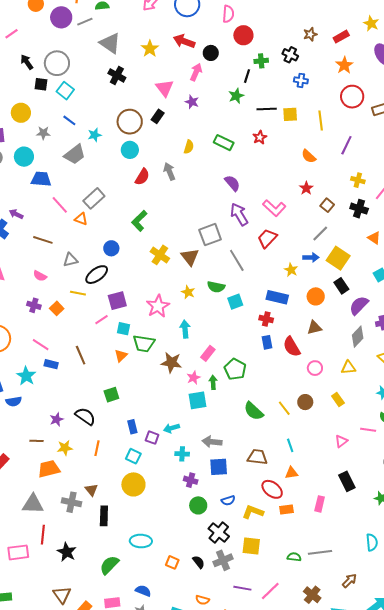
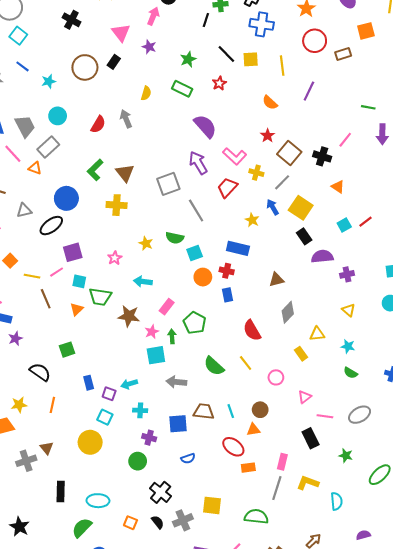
blue cross: (301, 80) -> (262, 24), size x1.6
green star: (236, 96) -> (188, 59), moved
black line: (267, 109) -> (226, 54), turned 48
cyan circle: (130, 150) -> (58, 116), moved
gray trapezoid: (75, 154) -> (25, 126), moved, turned -80
yellow cross: (358, 180) -> (256, 173), moved
purple semicircle: (232, 183) -> (205, 126), moved, size x1.4
brown square: (327, 205) -> (289, 153), size x1.6
blue circle: (111, 248) -> (66, 198), size x1.5
yellow cross: (160, 255) -> (117, 205), turned -30
brown triangle: (190, 257) -> (125, 173), moved
blue arrow: (311, 257) -> (273, 207), turned -119
yellow line: (78, 293) -> (32, 276), moved
orange circle: (316, 296) -> (203, 277), moved
purple semicircle: (359, 305) -> (322, 256), turned 40
pink star: (158, 306) -> (115, 258), size x0.6
cyan arrow: (185, 329) -> (143, 282), turned -78
gray diamond: (358, 337) -> (288, 312), moved
red semicircle: (292, 347) -> (252, 330), moved
brown line: (81, 355) -> (46, 299), moved
pink circle: (315, 368) -> (276, 377), moved
yellow triangle: (348, 368) -> (317, 334), moved
brown circle: (305, 402) -> (260, 410), moved
purple star: (57, 419) -> (15, 339), moved
pink line: (368, 430) -> (325, 416), moved
gray arrow: (212, 442) -> (176, 382), moved
cyan line: (290, 445) -> (231, 411), moved
cyan square: (133, 456) -> (105, 417), moved
brown trapezoid: (257, 457) -> (204, 412), moved
gray cross: (71, 502) -> (26, 461), turned -30
green circle: (198, 505) -> (138, 461), moved
yellow L-shape: (253, 512) -> (308, 483), moved
black rectangle: (104, 516) -> (61, 491), moved
black cross: (219, 532) -> (161, 492), moved
black star: (67, 552) -> (19, 527), moved
gray line: (320, 552) -> (277, 488), moved, turned -65
green semicircle: (294, 557) -> (256, 517), size x1.6
green semicircle: (109, 565) -> (82, 528), moved

